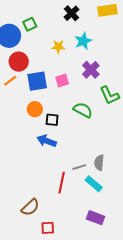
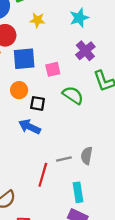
yellow star: (58, 47) -> (37, 20), moved
pink square: (62, 81) -> (53, 69), moved
cyan rectangle: (94, 184) -> (78, 192), moved, turned 36

